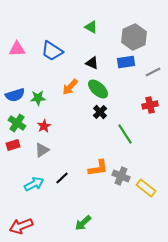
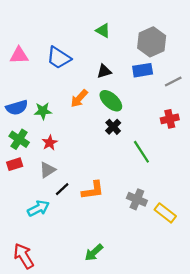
black triangle: (92, 63) -> (104, 71), turned -40
orange L-shape: (98, 168) -> (93, 190), moved
black line: (62, 178) -> (62, 189), moved
red arrow: (21, 226) -> (24, 256), turned 80

